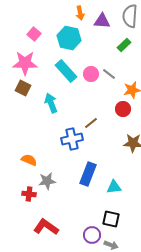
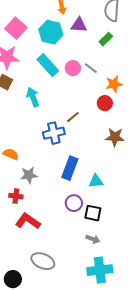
purple triangle: (102, 21) -> (79, 25), moved
pink square: (34, 34) -> (16, 28), size x1.5
red cross: (29, 194) -> (16, 196), moved
purple circle: (92, 235) -> (74, 203), moved

